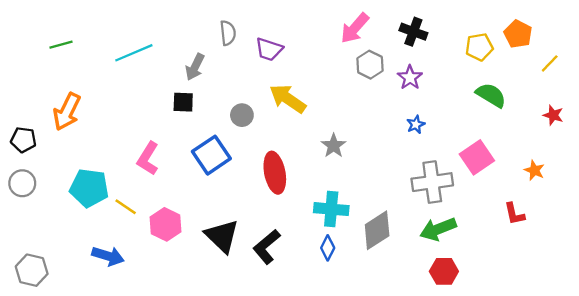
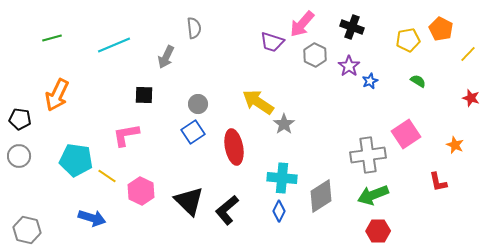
purple trapezoid: (269, 49) -> (272, 42), moved
green semicircle: (491, 95) -> (418, 81), size x0.6
yellow arrow: (288, 99) -> (258, 102), moved
black square: (183, 102) -> (144, 95), moved
gray circle: (242, 115) -> (198, 104), moved
blue star: (416, 125) -> (370, 81), moved
blue square: (211, 155) -> (193, 132), moved, size x0.7
pink L-shape: (148, 159) -> (126, 135), turned 48

